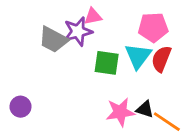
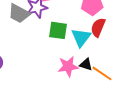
cyan triangle: (138, 56) -> (81, 37), moved

